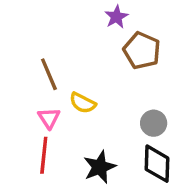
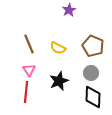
brown pentagon: (142, 51) -> (93, 46), moved
yellow semicircle: (83, 103) -> (58, 48), moved
black star: (100, 167) -> (59, 81), moved

